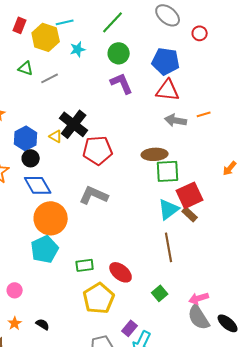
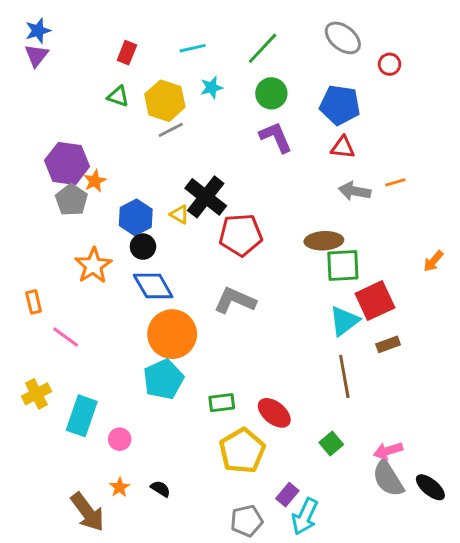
yellow hexagon: (46, 37) -> (165, 101), moved
green triangle: (26, 68) -> (118, 96), moved
red triangle: (168, 90) -> (343, 147), size x0.7
brown rectangle: (190, 214) -> (388, 344), moved, turned -63

